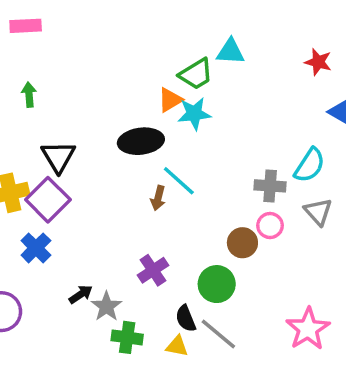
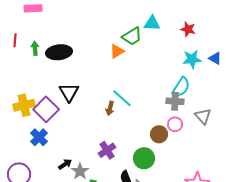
red star: (318, 62) -> (188, 29), moved
cyan star: (194, 114) -> (192, 59), moved
black ellipse: (141, 141) -> (59, 52), moved
black triangle: (58, 157) -> (69, 92), moved
cyan semicircle: (310, 165) -> (181, 87), moved

